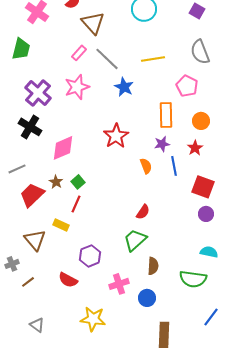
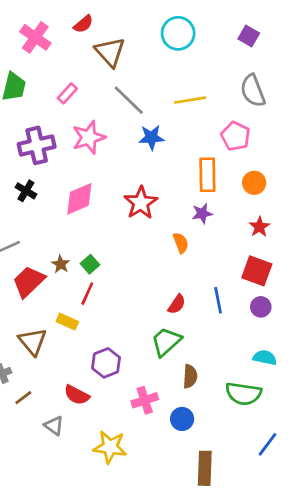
pink rectangle: (79, 53) -> (67, 93), moved
blue star: (124, 87) -> (151, 137), turned -30
purple cross: (38, 93) -> (37, 145), turned 36
black cross: (30, 127) -> (26, 191), size x0.7
pink diamond: (63, 148) -> (79, 199), moved
red star: (195, 148) -> (259, 227), moved
blue line: (174, 166) -> (218, 300), moved
gray triangle: (37, 325) -> (54, 426), moved

